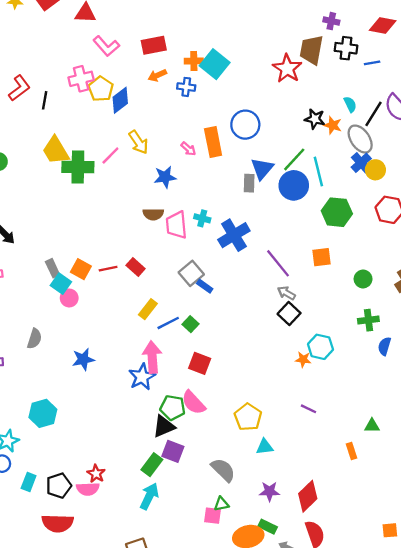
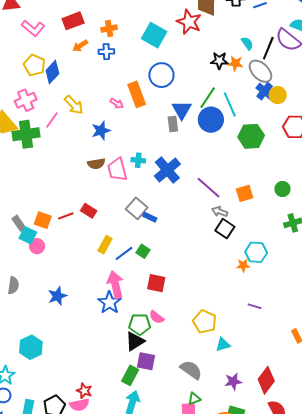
cyan square: (215, 64) -> (154, 35), moved
pink cross: (81, 79) -> (26, 100), moved
orange square: (322, 257) -> (245, 193), moved
pink semicircle: (194, 403) -> (157, 317), size x0.7

